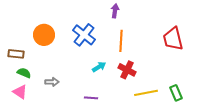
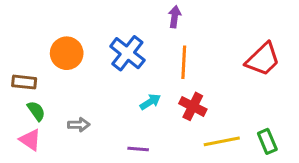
red trapezoid: (173, 39) -> (263, 59), turned -120
green semicircle: (24, 73) -> (36, 111), turned 32

